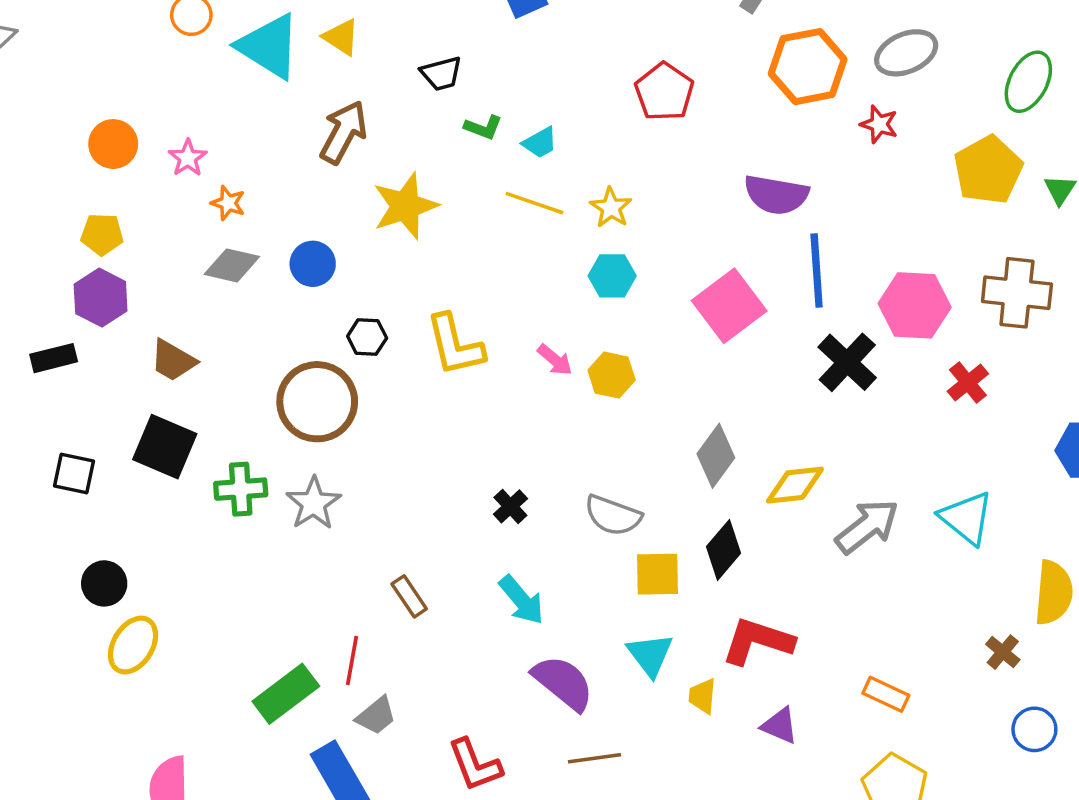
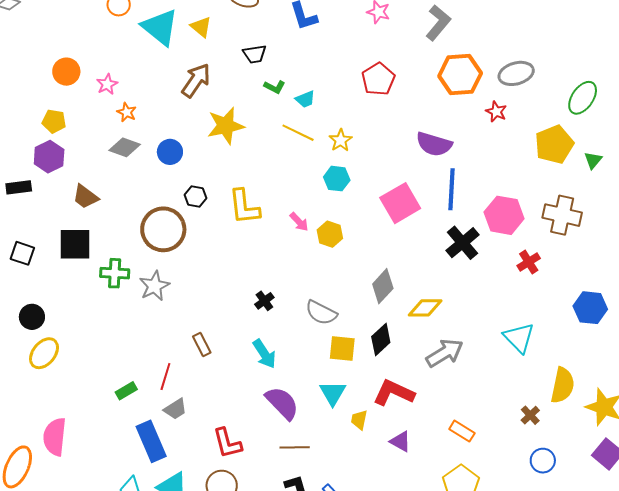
black square: (165, 447) -> (75, 244), turned -30
gray arrow: (867, 526) -> (445, 353), moved
green rectangle: (286, 694) -> (126, 391), size x0.6

